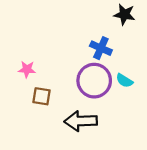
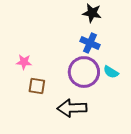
black star: (124, 14) -> (92, 13), moved

